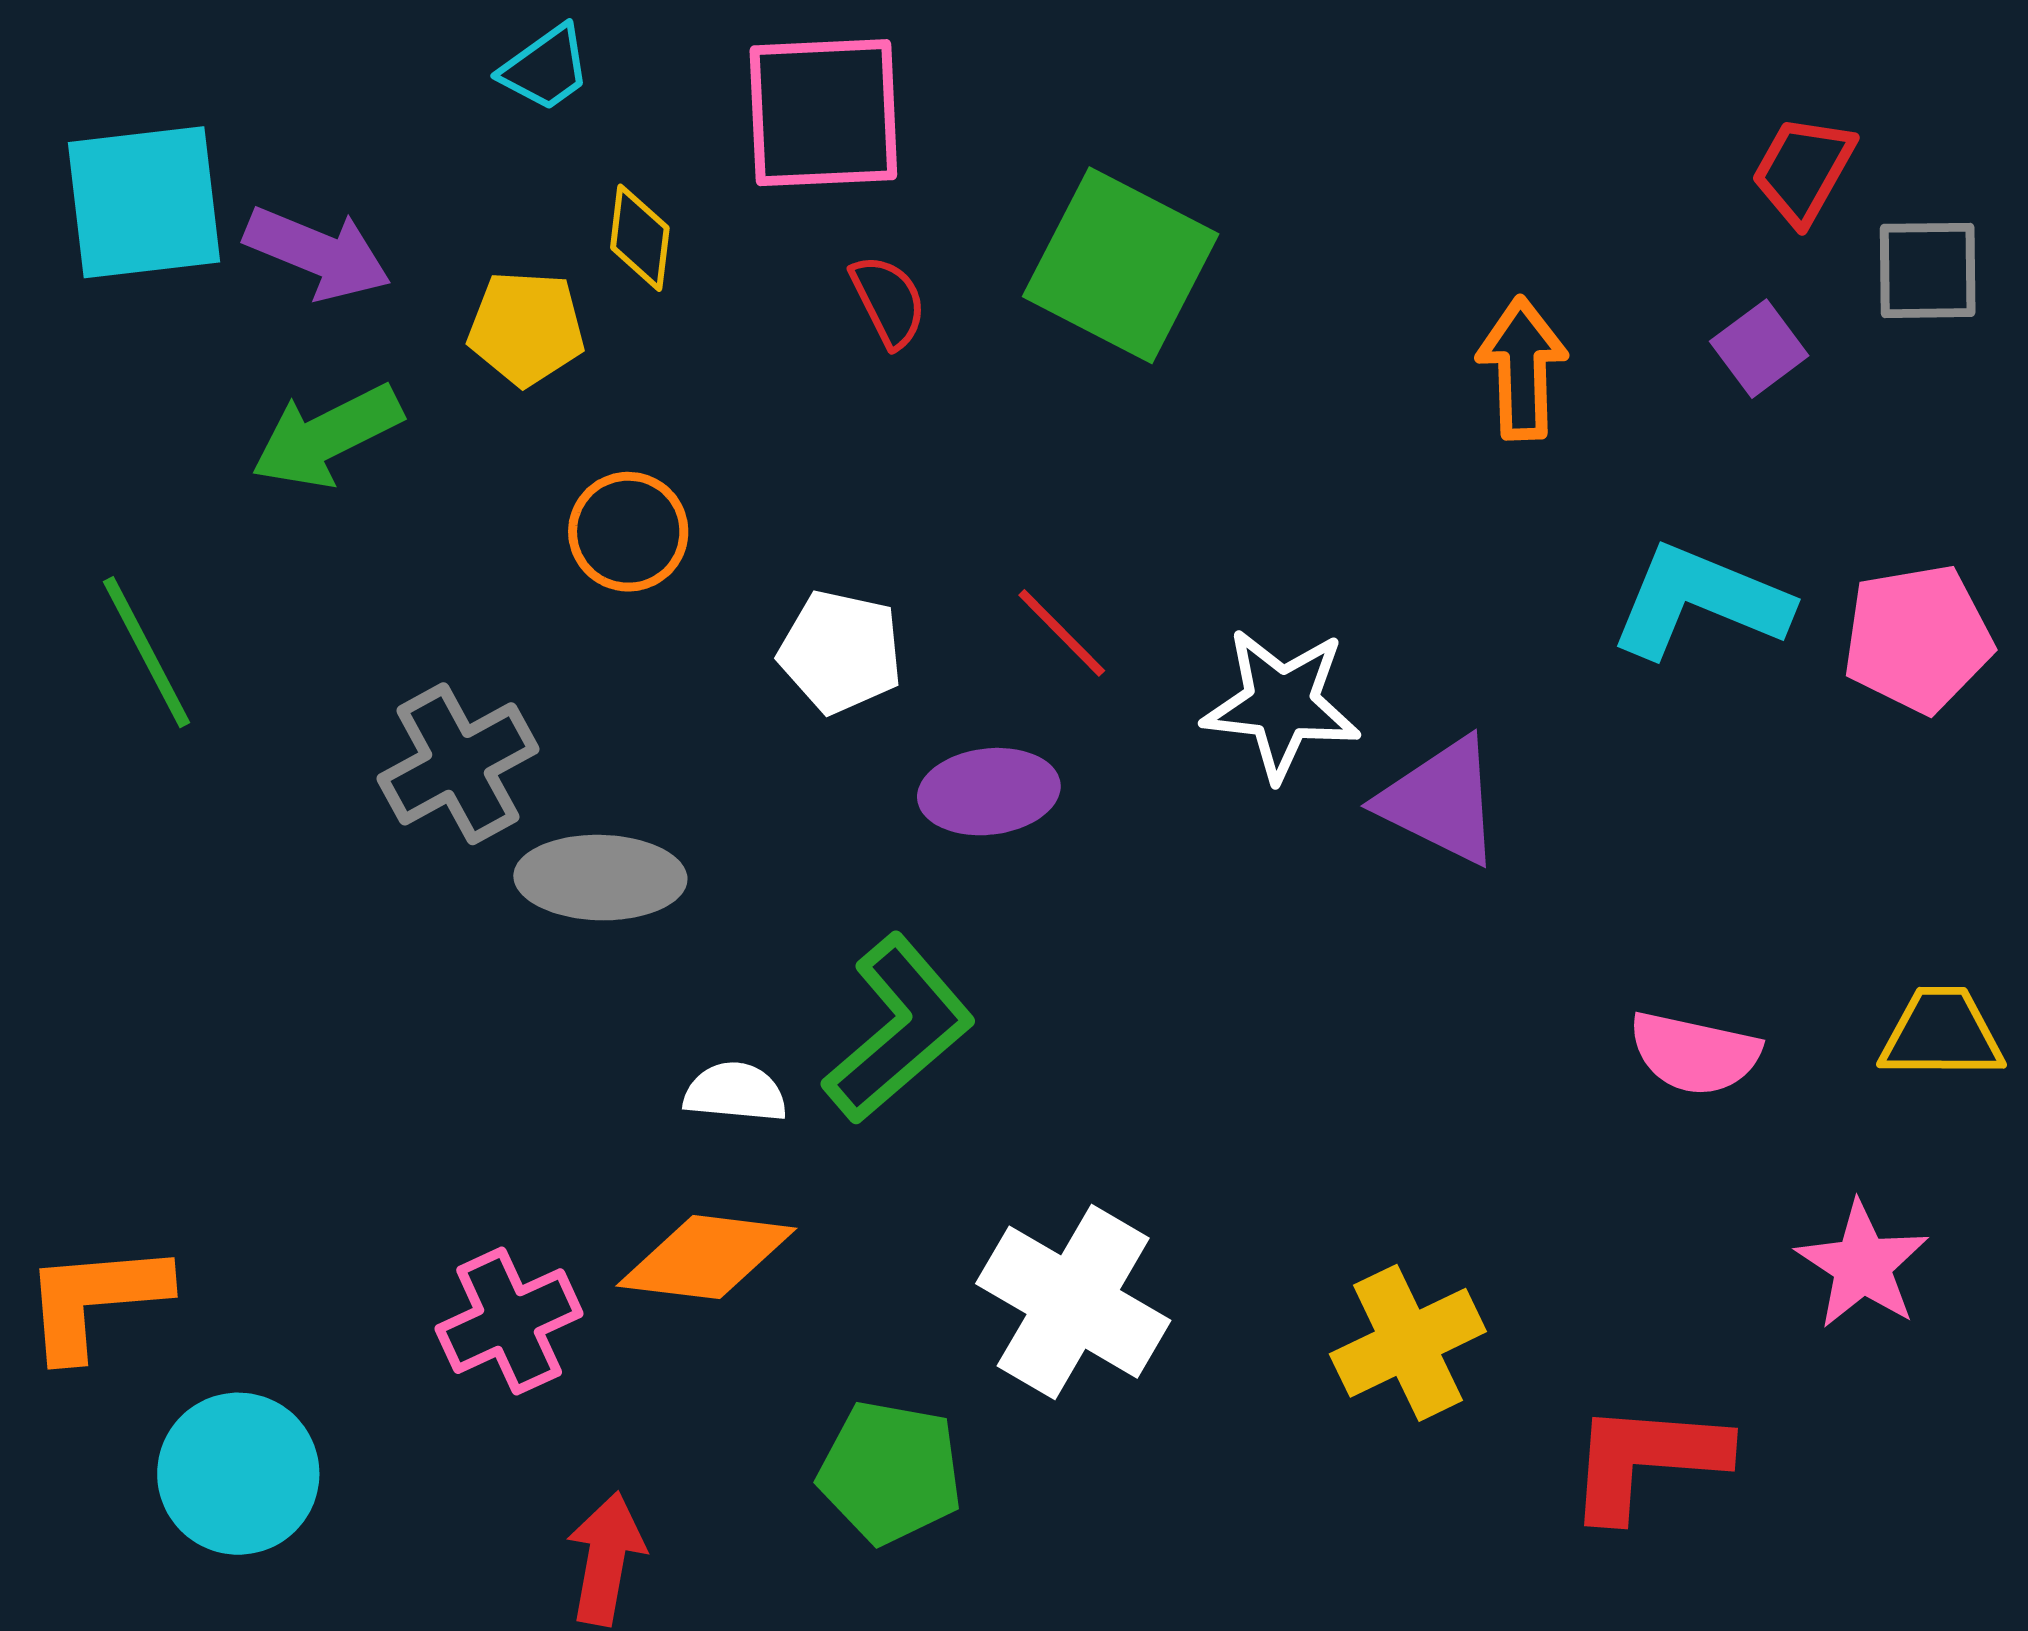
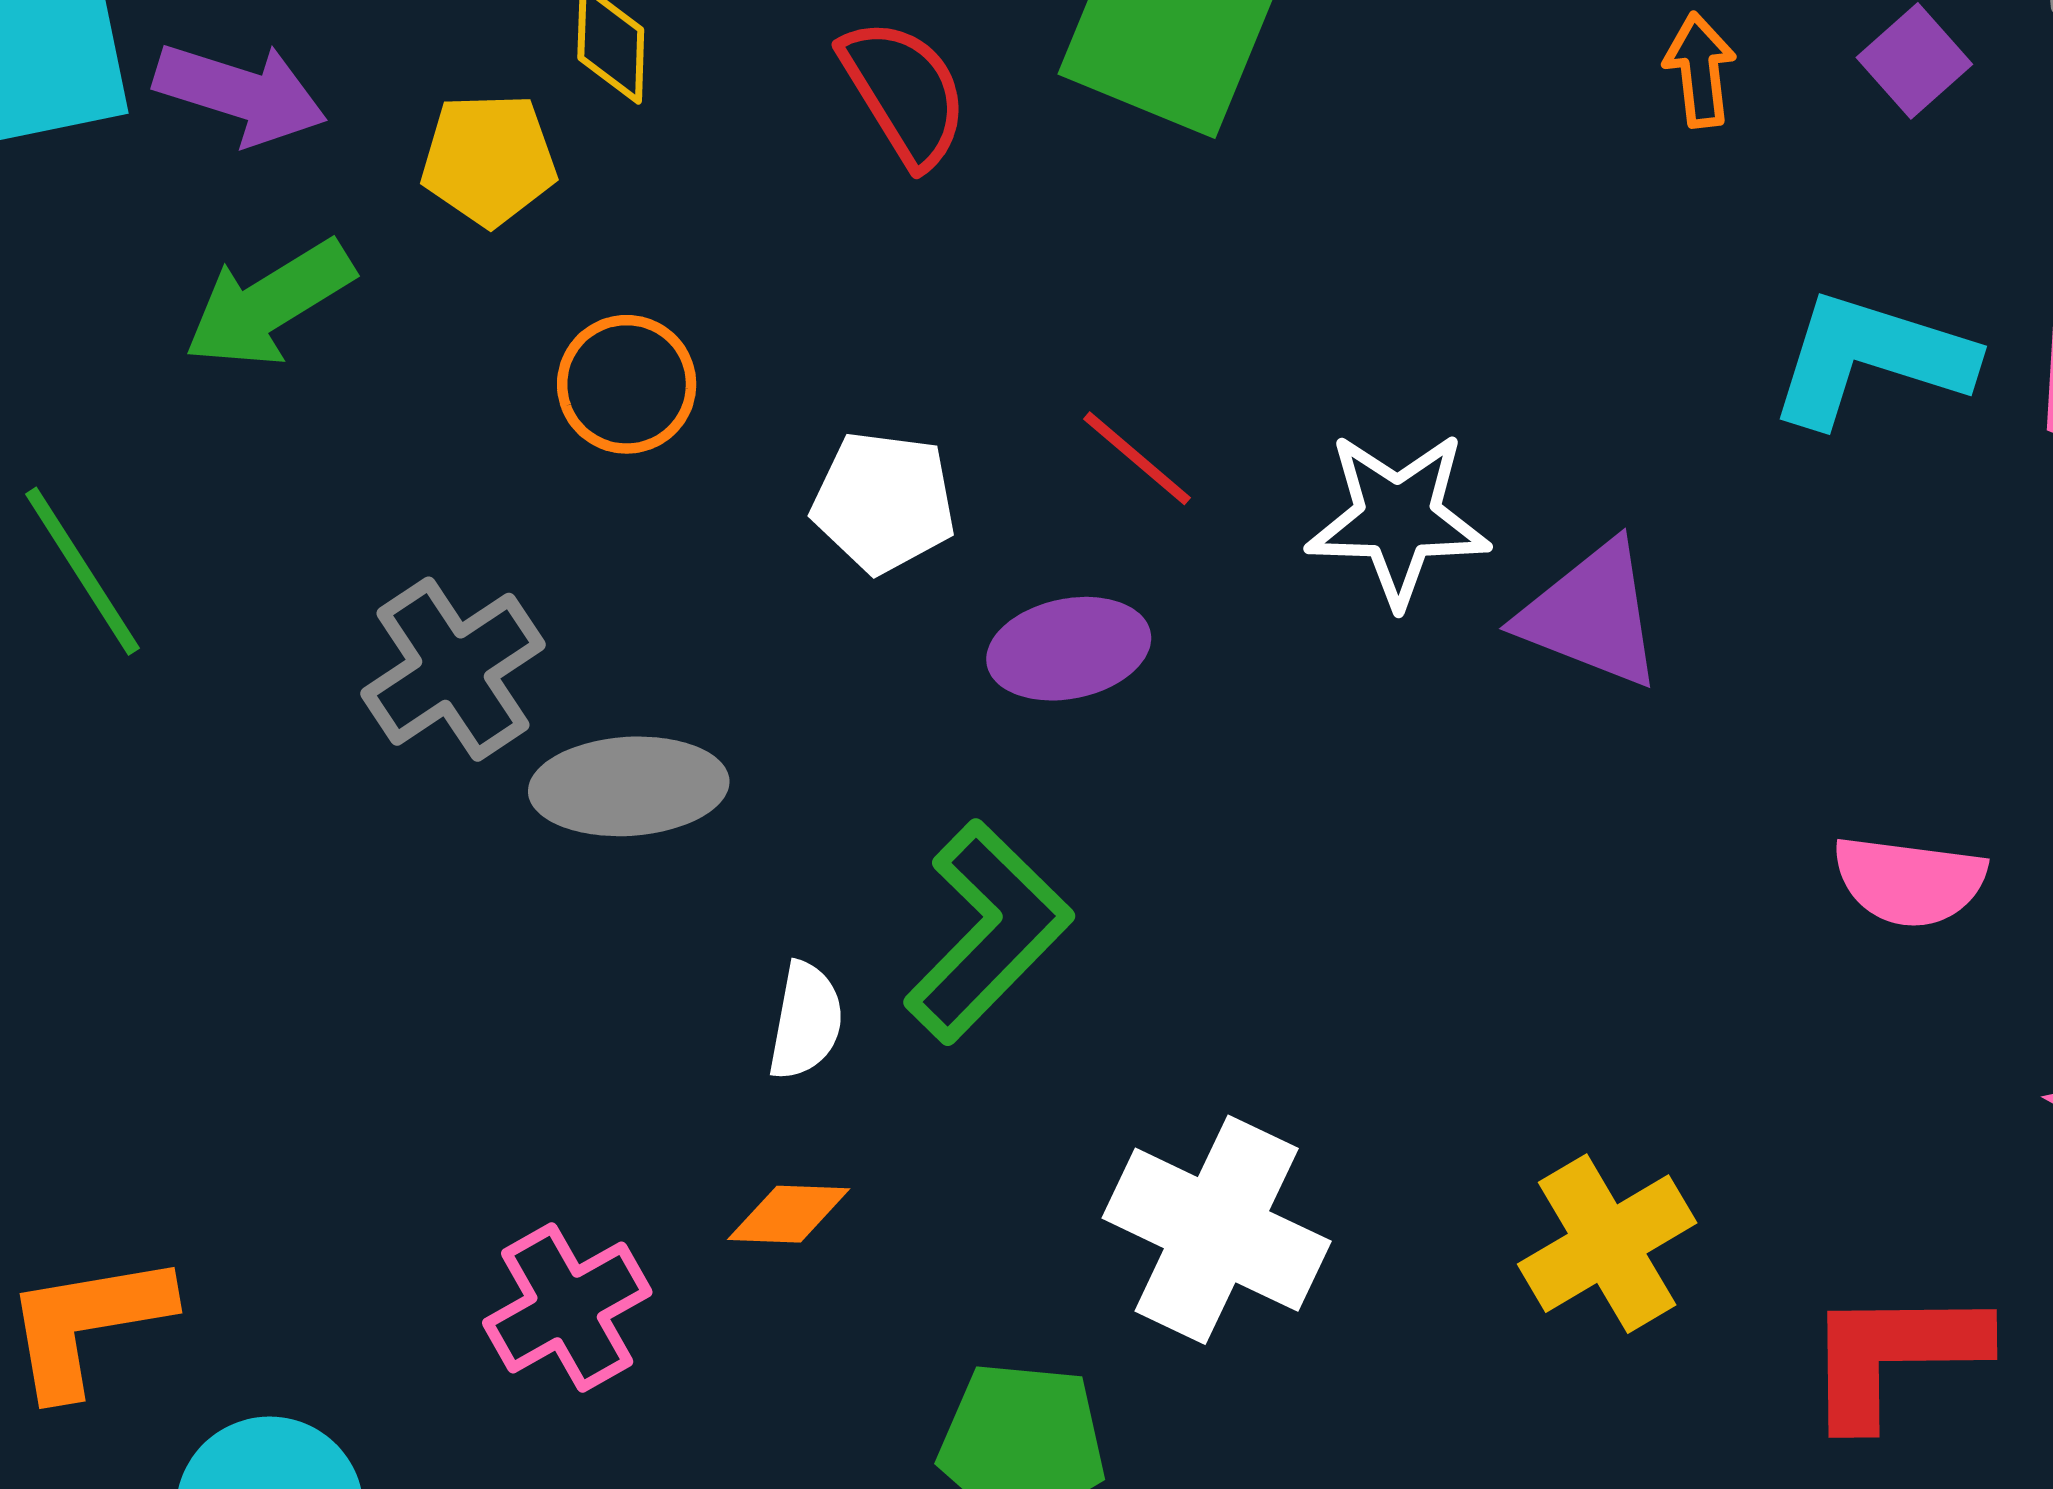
red semicircle: (888, 301) -> (904, 92), size x1.4
orange arrow: (1522, 368) -> (1700, 70), moved, size x0.7
white semicircle: (735, 1092) -> (806, 1021), turned 100
orange diamond: (706, 1257) -> (789, 1214), size x0.6

